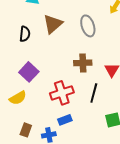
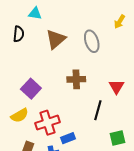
black semicircle: (25, 34) -> (19, 34), moved
brown cross: (83, 63) -> (76, 79), moved
red cross: (62, 93) -> (47, 123), moved

